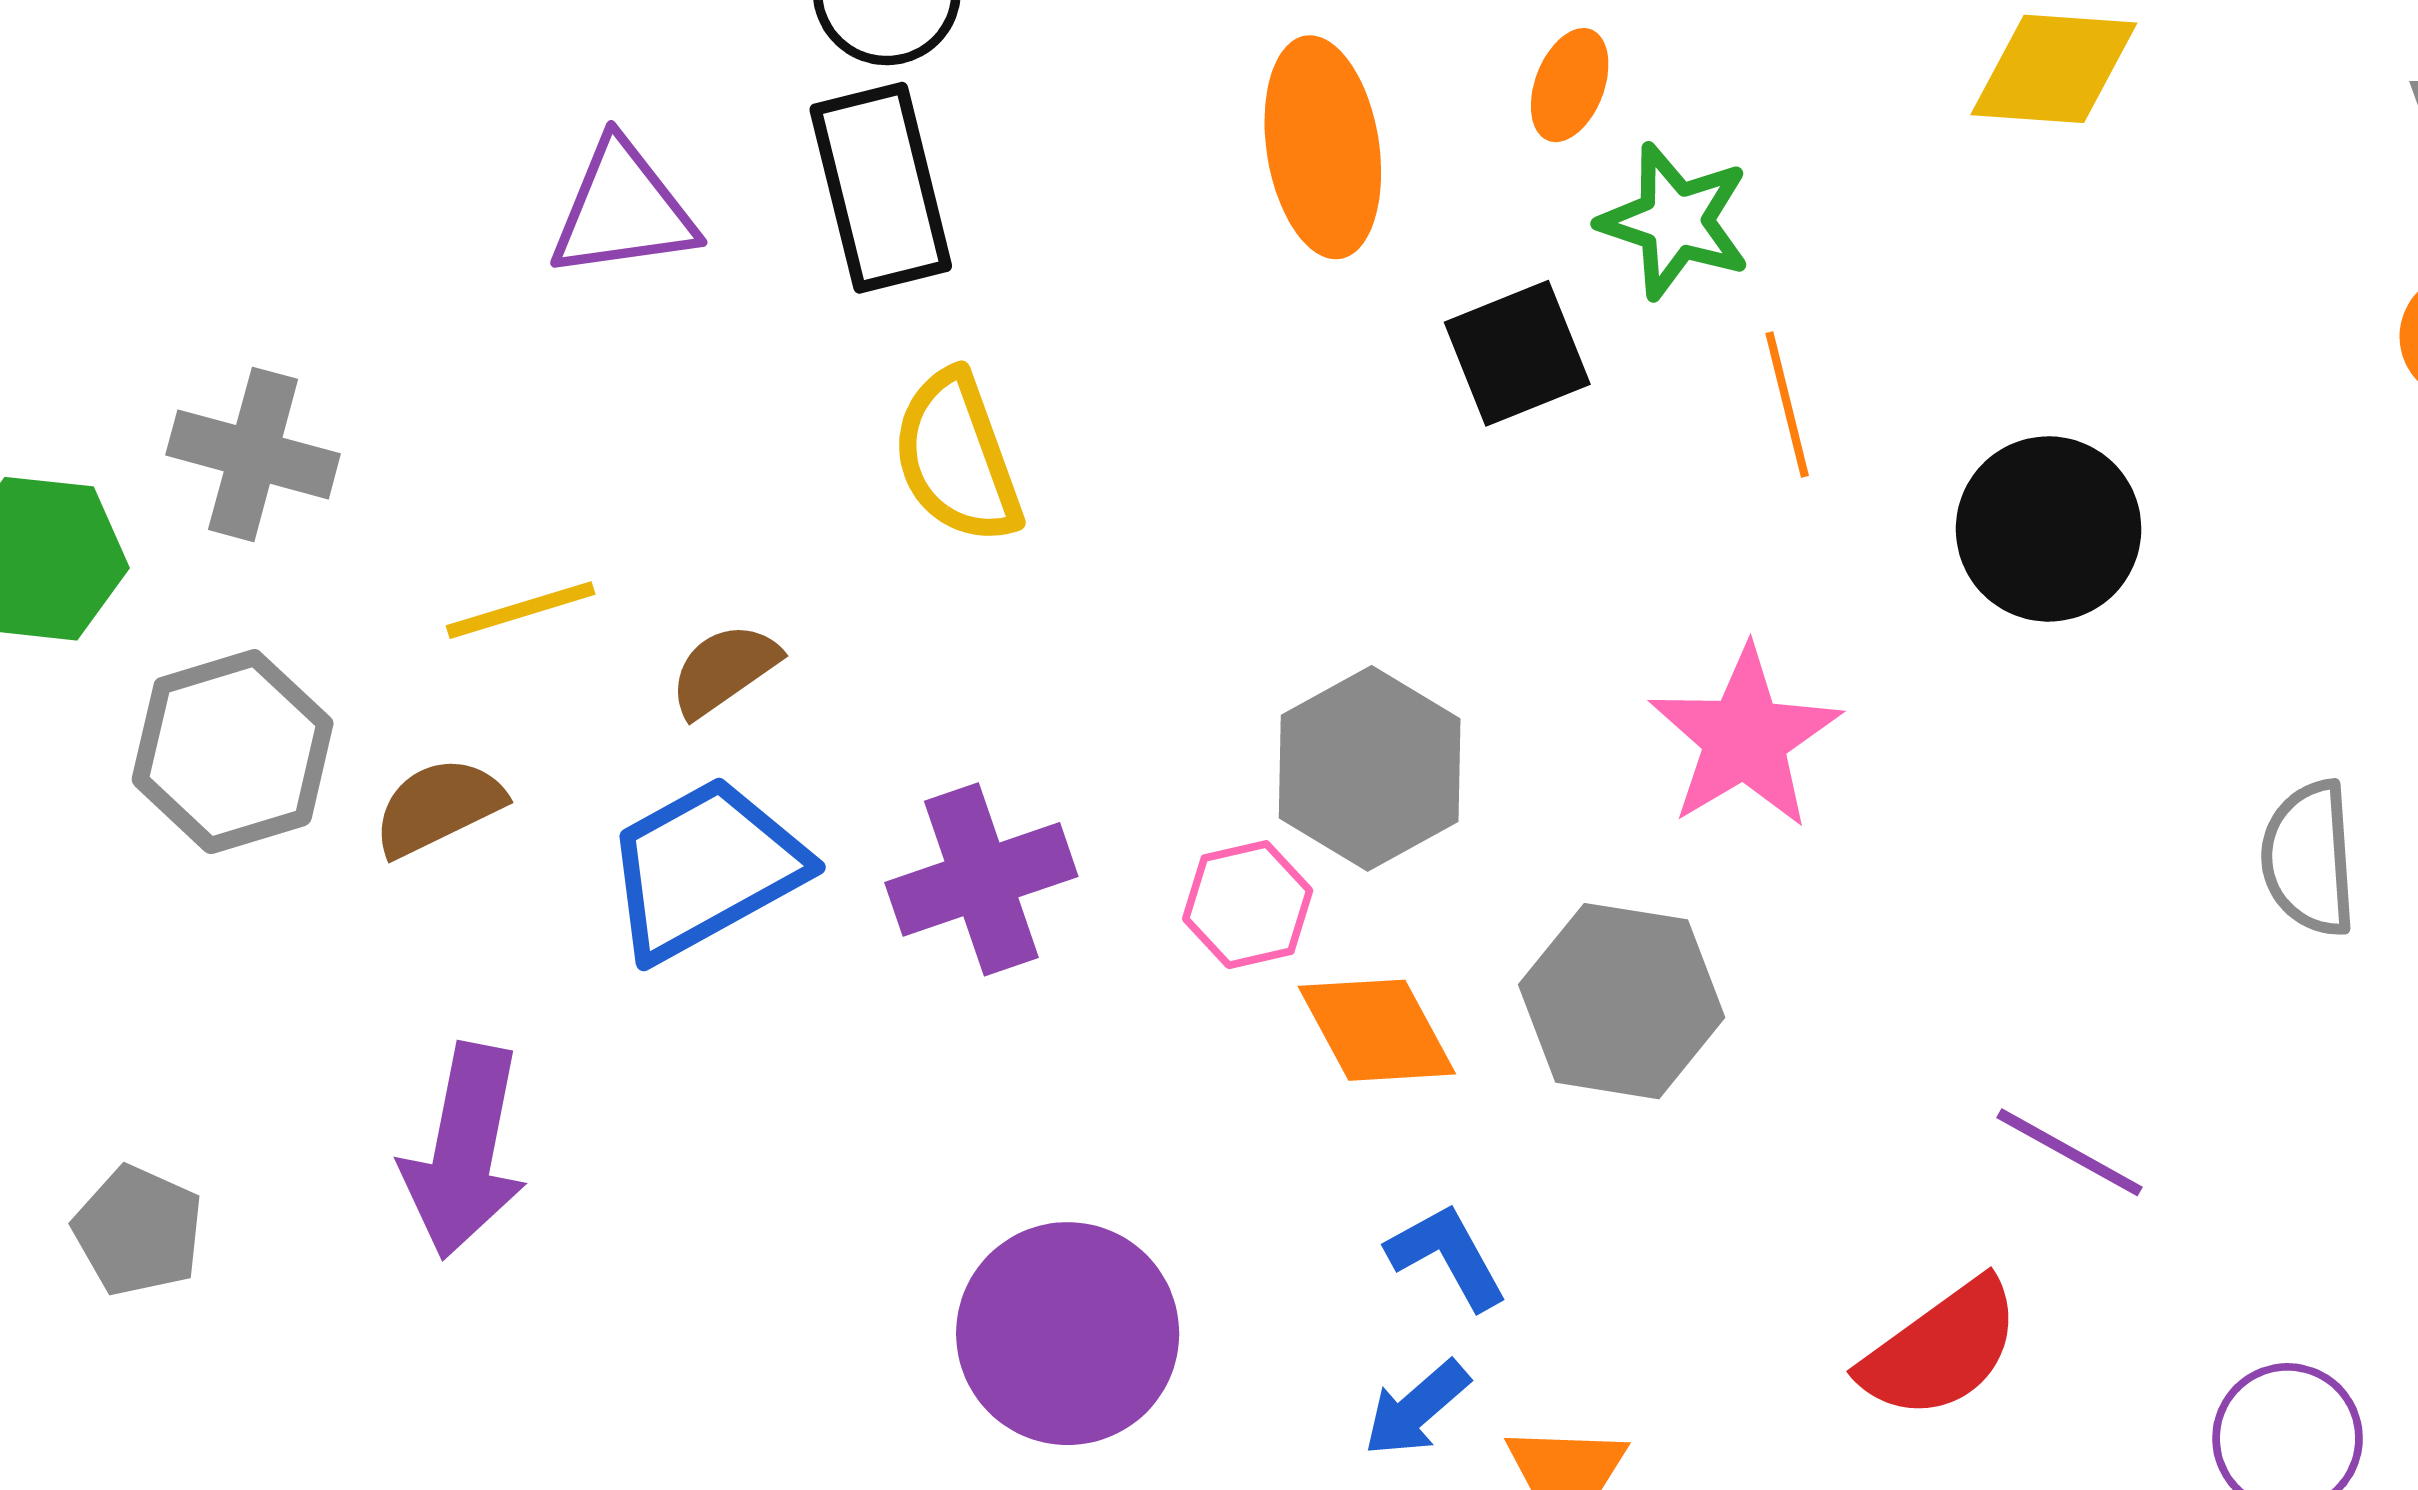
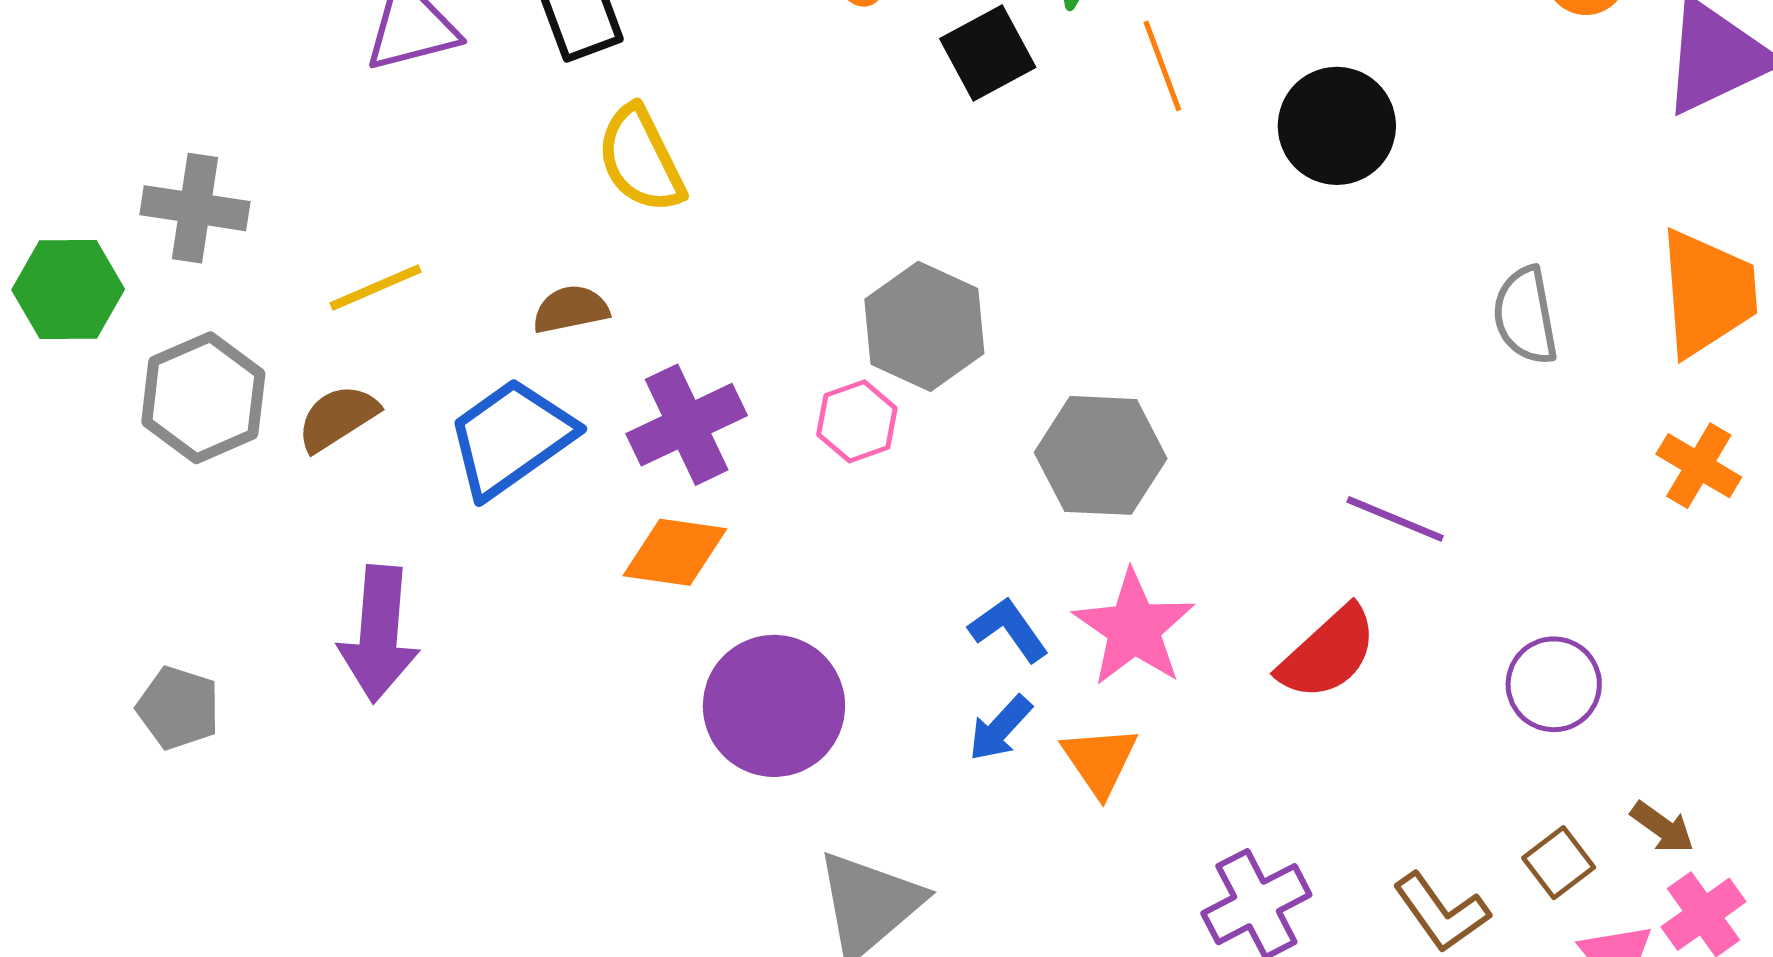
brown semicircle: (724, 670) -> (571, 309), moved, turned 30
pink star: (1745, 738) -> (1134, 628), moved
orange diamond: (1377, 1030) -> (675, 552), moved, turned -47

